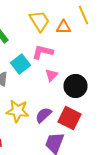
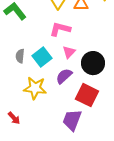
cyan square: (20, 64) -> (42, 57), moved
purple semicircle: (44, 115) -> (64, 76), moved

